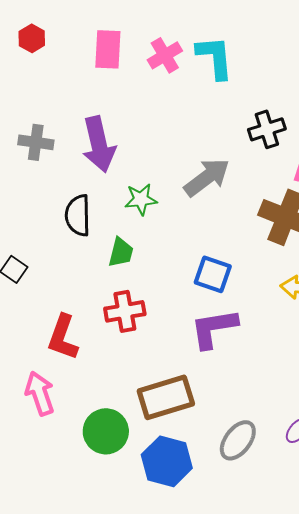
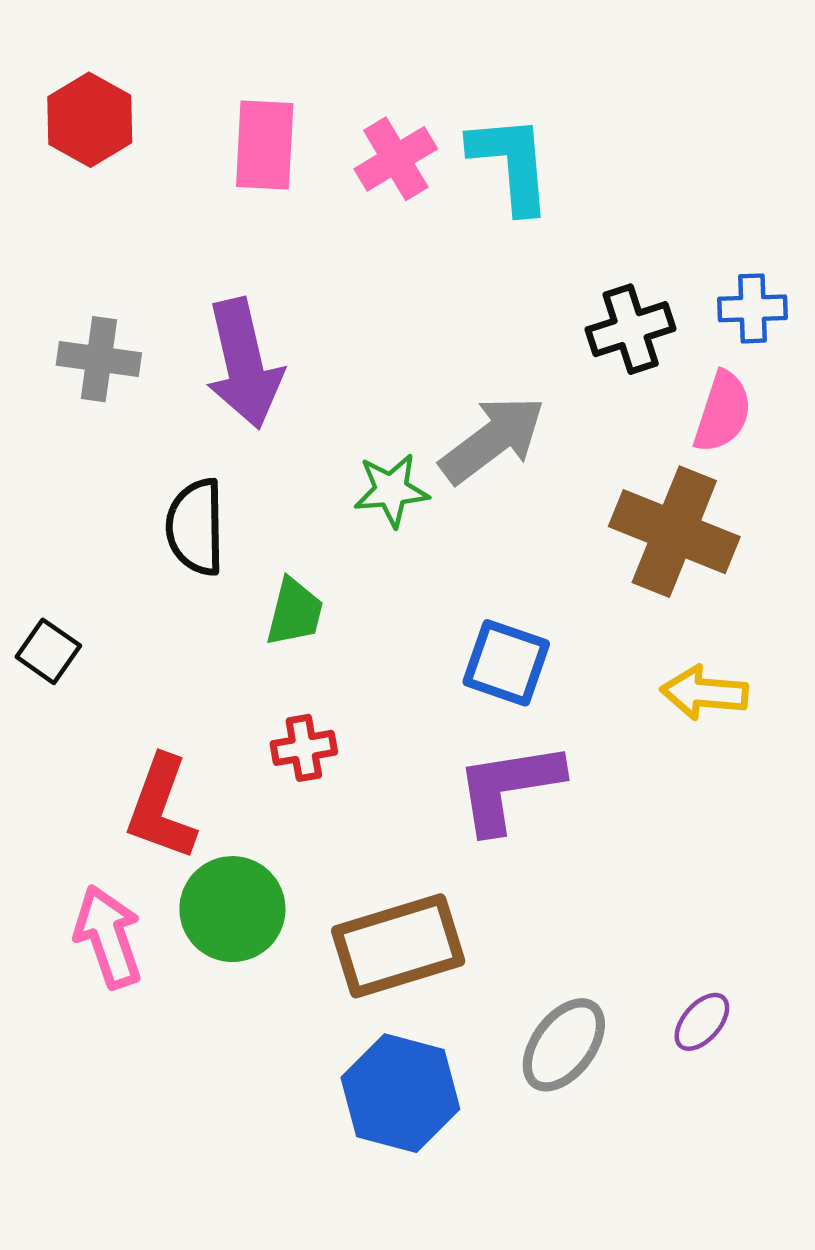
red hexagon: (32, 38) -> (90, 120), size x1.4
green star: (141, 199) -> (391, 490), moved
red cross: (125, 311) -> (304, 748), size x0.7
green circle: (106, 431) -> (232, 909), moved

